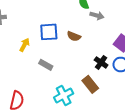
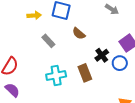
brown semicircle: (74, 36) -> (79, 33), moved
yellow arrow: (25, 45) -> (34, 15), turned 40

